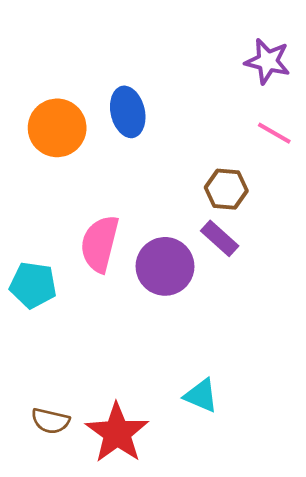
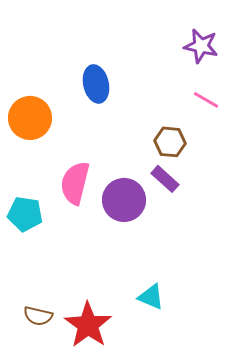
orange circle: (57, 128) -> (30, 118), moved

